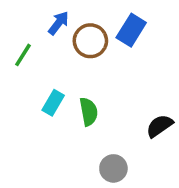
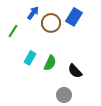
green semicircle: (89, 112) -> (50, 63), turned 35
black semicircle: (160, 126) -> (75, 71), moved, turned -98

